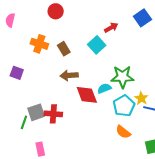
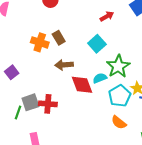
orange cross: (39, 44) -> (40, 42), moved
cyan square: (97, 45) -> (97, 44), moved
purple square: (17, 73) -> (12, 72), moved, turned 32
green star: (122, 77) -> (118, 66), turned -30

